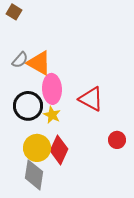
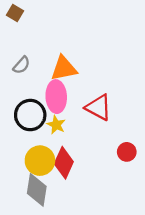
orange triangle: (39, 63) -> (64, 68), moved, turned -40

